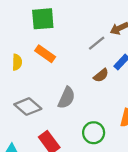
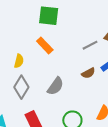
yellow semicircle: (17, 62) -> (19, 61), moved
gray diamond: (28, 107) -> (21, 87), turned 70

